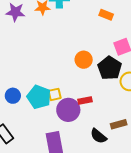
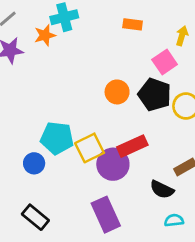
yellow square: (55, 94) -> (90, 148), size x1.5
cyan pentagon: (39, 97) -> (57, 138), moved
red rectangle: (85, 100) -> (132, 146), size x1.5

